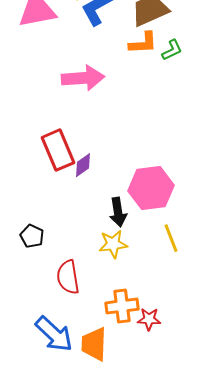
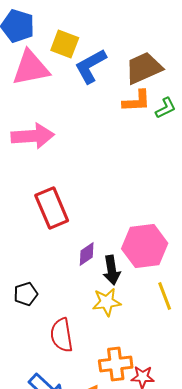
pink arrow: (83, 78) -> (33, 136), moved
purple diamond: (83, 165) -> (87, 254), moved
black pentagon: (32, 236) -> (26, 294), turned 30

